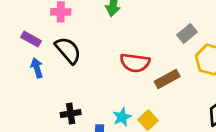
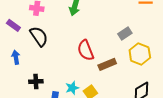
red semicircle: (135, 63) -> (86, 50), turned 55
blue arrow: (37, 68) -> (16, 57), moved

